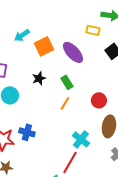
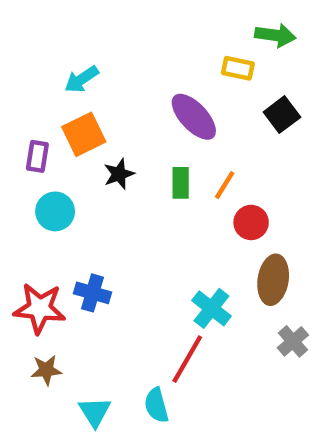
orange square: (44, 46) -> (84, 134), moved
green rectangle: (67, 82) -> (181, 183), turned 32
orange line: (65, 103) -> (225, 185), moved

